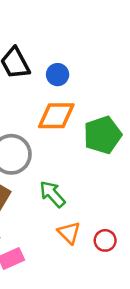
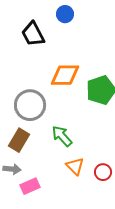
blue circle: (58, 75) -> (65, 14), moved

